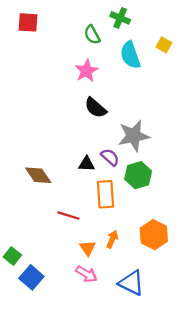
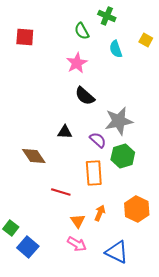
red square: (28, 22) -> (25, 37), moved
cyan semicircle: (130, 55) -> (116, 49), size x0.7
black triangle: (86, 164) -> (65, 132), moved

